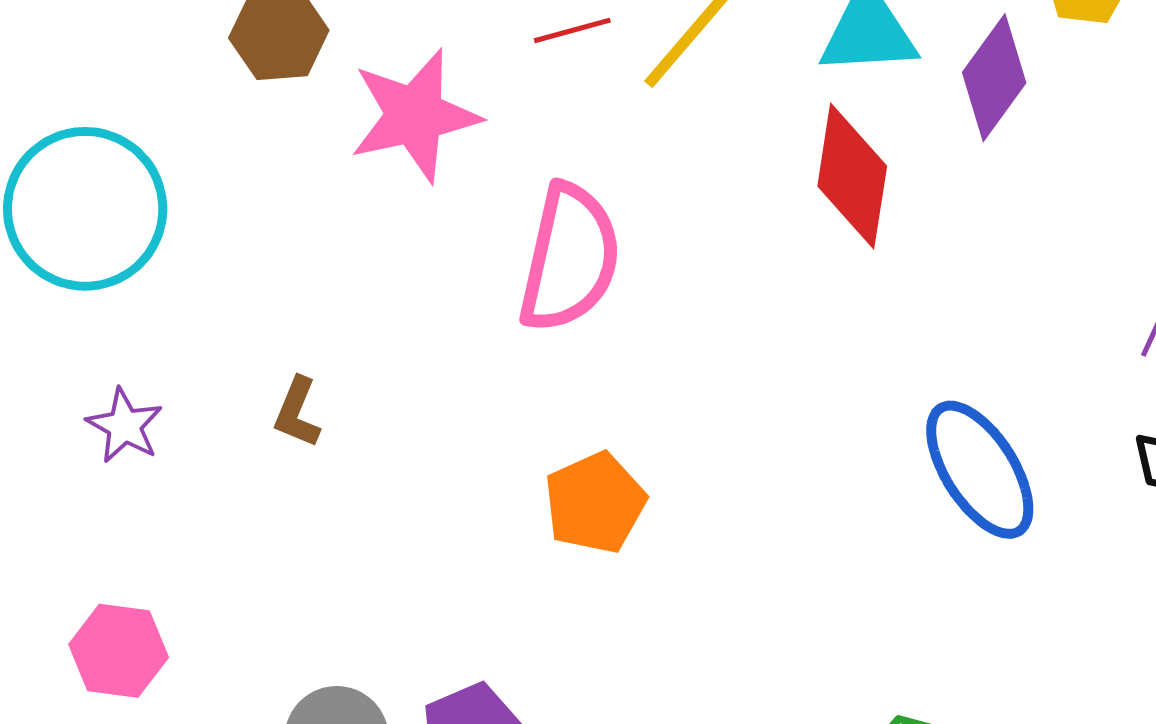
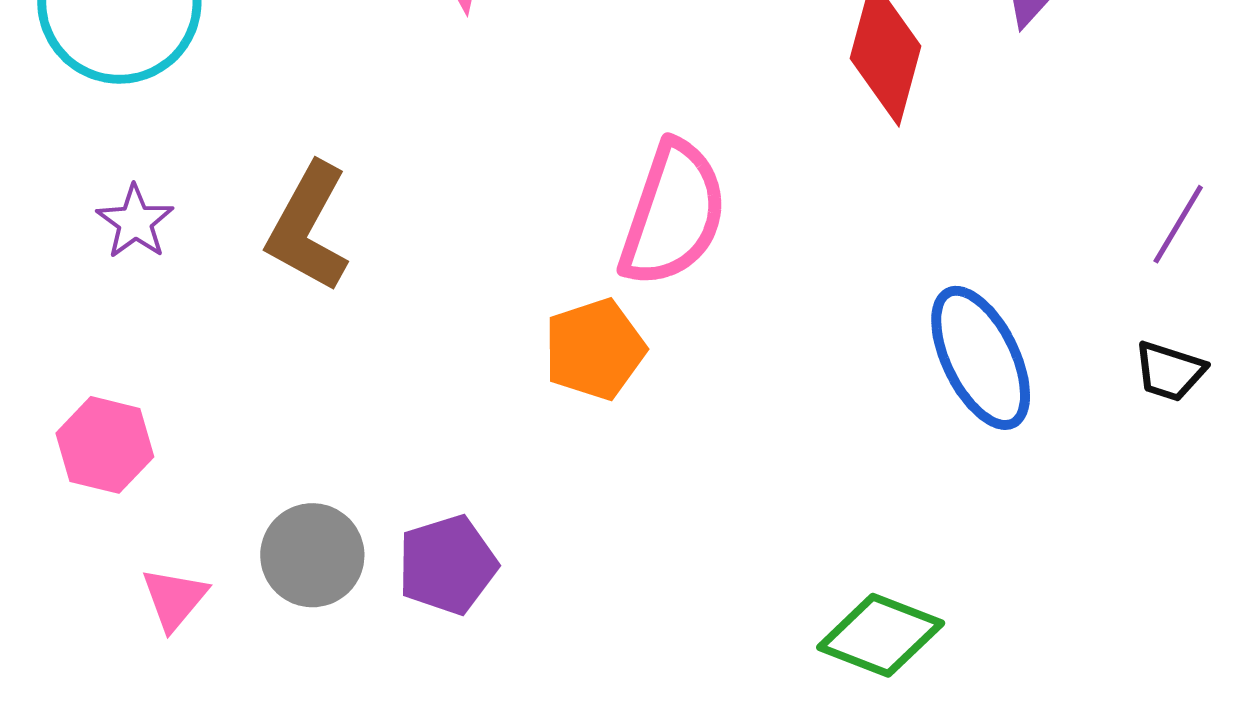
pink semicircle: (570, 258) -> (673, 214), moved
brown L-shape: (297, 412) -> (308, 227), size x1.8

